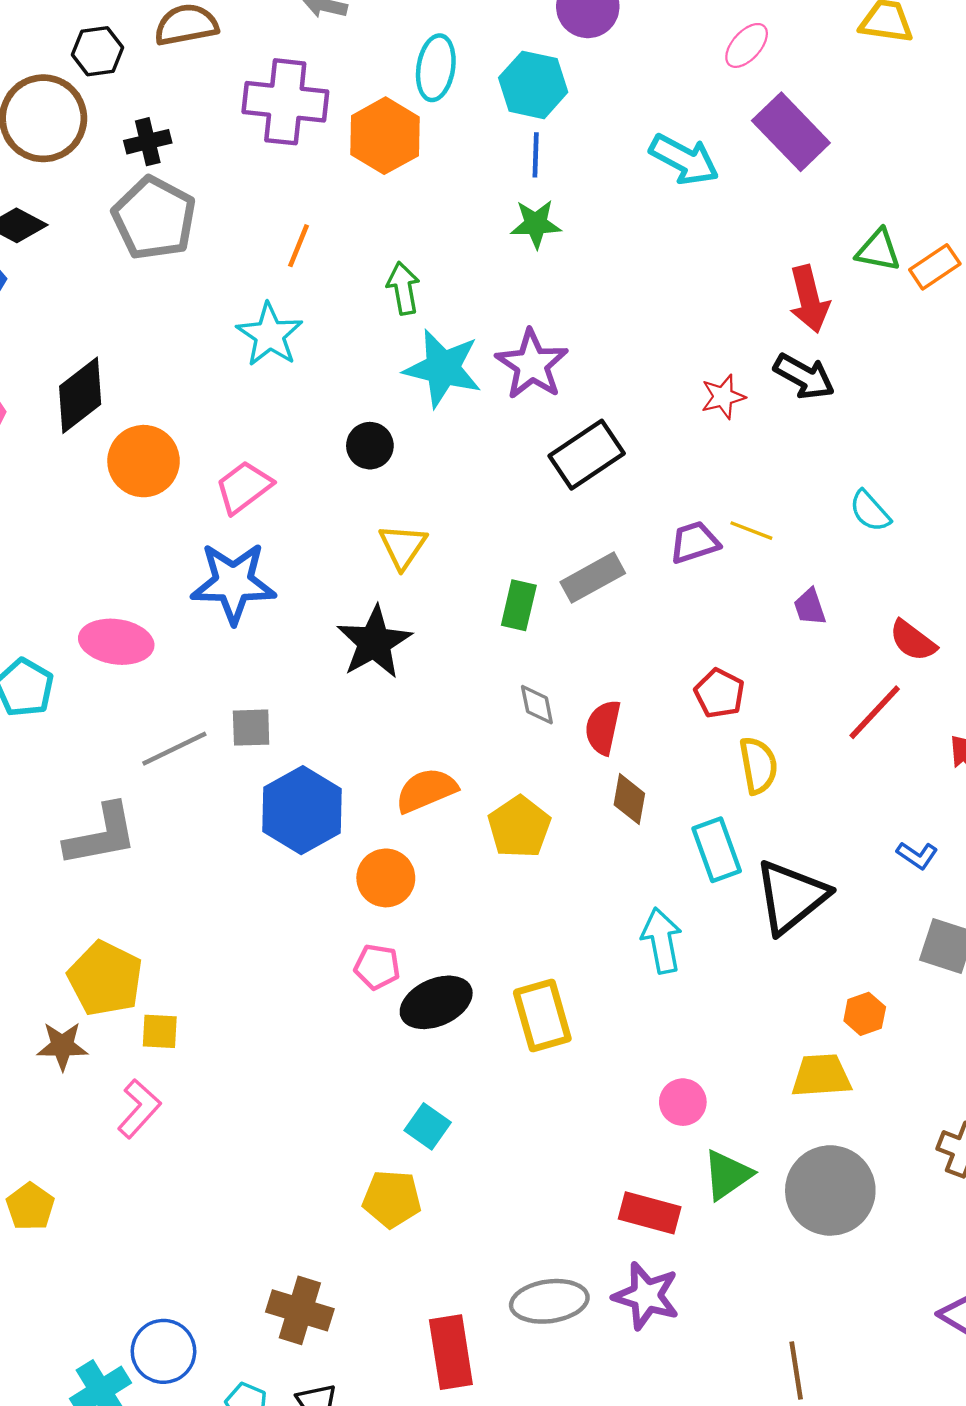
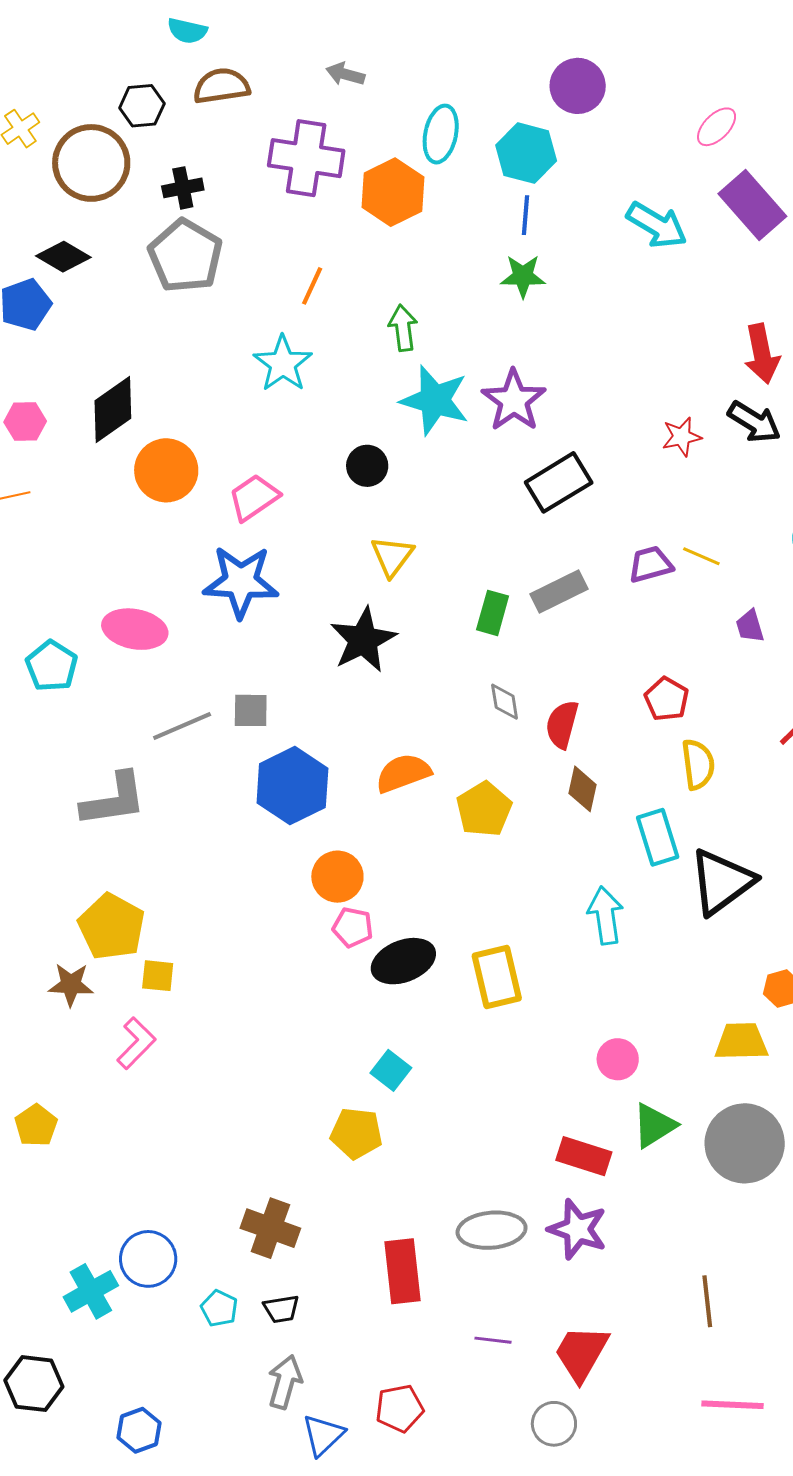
orange circle: (386, 878) -> (337, 877), moved

